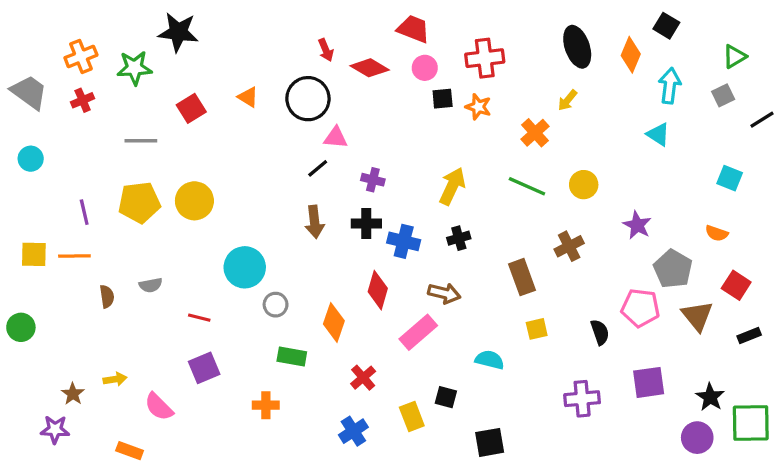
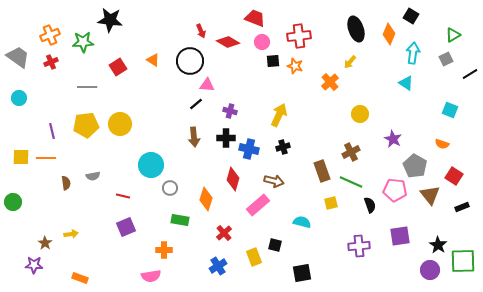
green line: (527, 186) -> (351, 182), moved
pink semicircle: (159, 407) -> (151, 276), moved, turned -54

